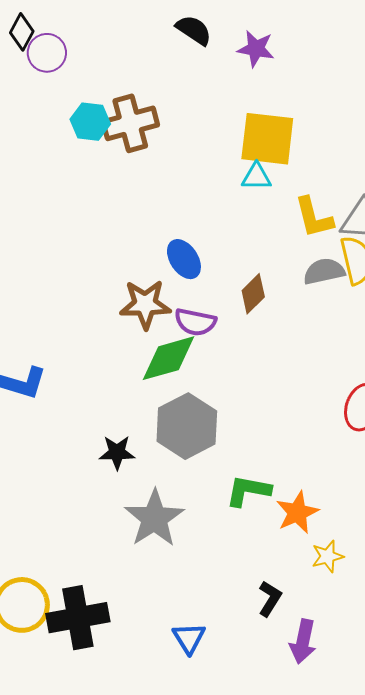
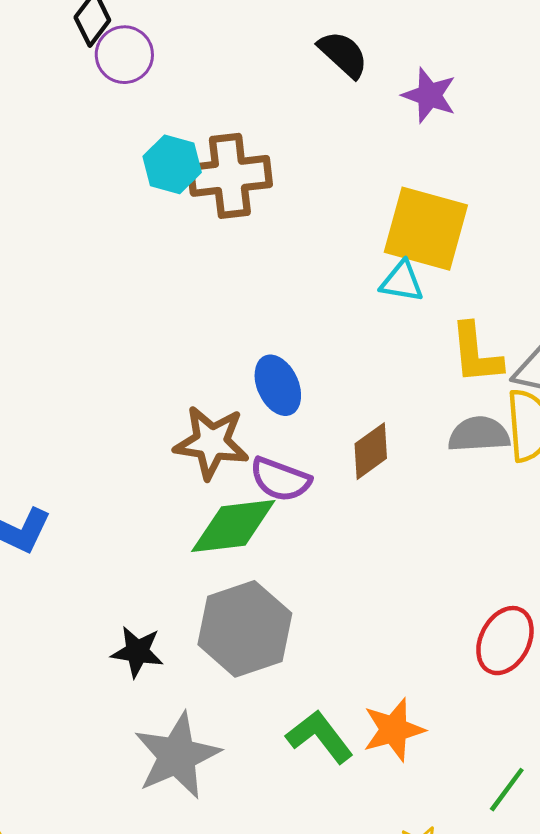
green L-shape: (248, 491) -> (320, 737), turned 33
orange star: (297, 513) -> (394, 730), moved

